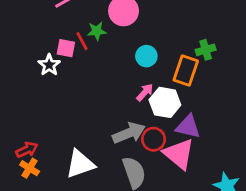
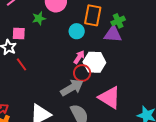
red line: (82, 41) -> (21, 64), moved
orange rectangle: (186, 71) -> (93, 15), moved
purple triangle: (188, 127) -> (113, 34), moved
red circle: (154, 139) -> (82, 73), moved

